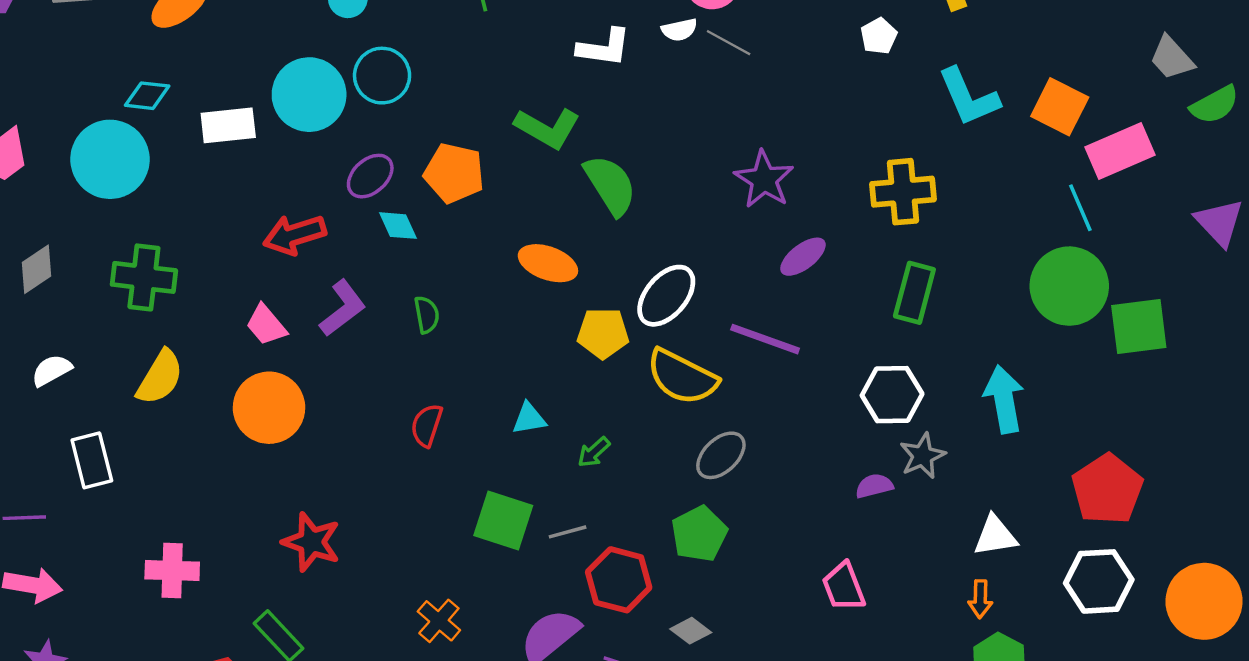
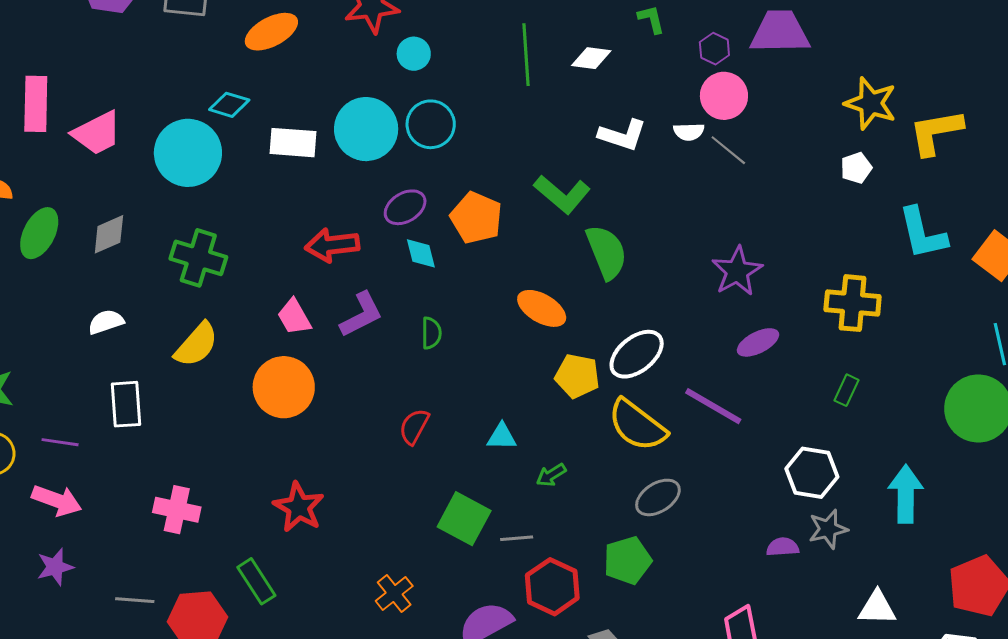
green rectangle: (914, 293) -> (847, 390), size x0.6

